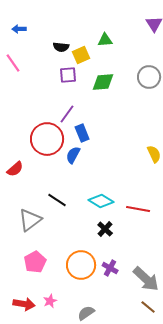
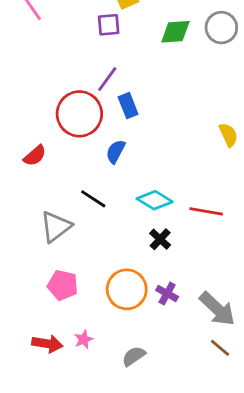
green diamond: (103, 82) -> (175, 32), moved
blue semicircle: (73, 155) -> (116, 151), moved
pink pentagon: (35, 262) -> (63, 285), turned -30

